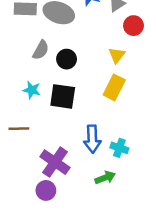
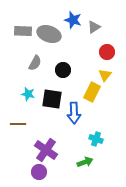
red circle: (134, 26) -> (107, 52), moved
yellow triangle: (117, 55) -> (105, 75), moved
black circle: (67, 59) -> (63, 70), moved
blue arrow: (92, 139) -> (74, 113), moved

